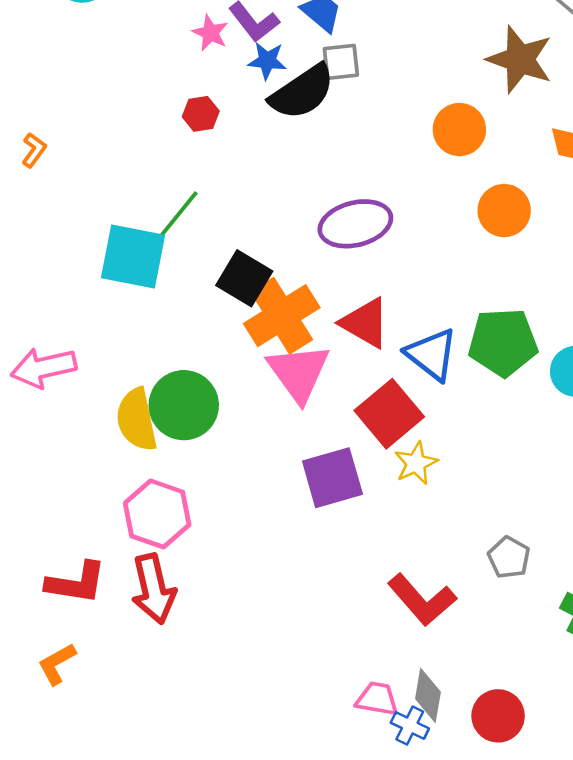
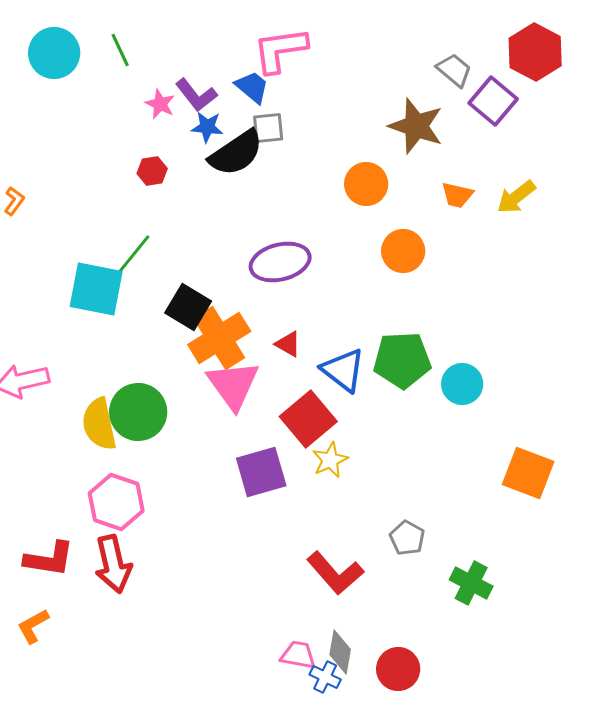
red triangle: (365, 323) -> (288, 344), size x0.6

